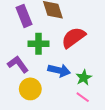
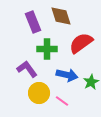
pink line: (83, 97) -> (62, 101), moved

